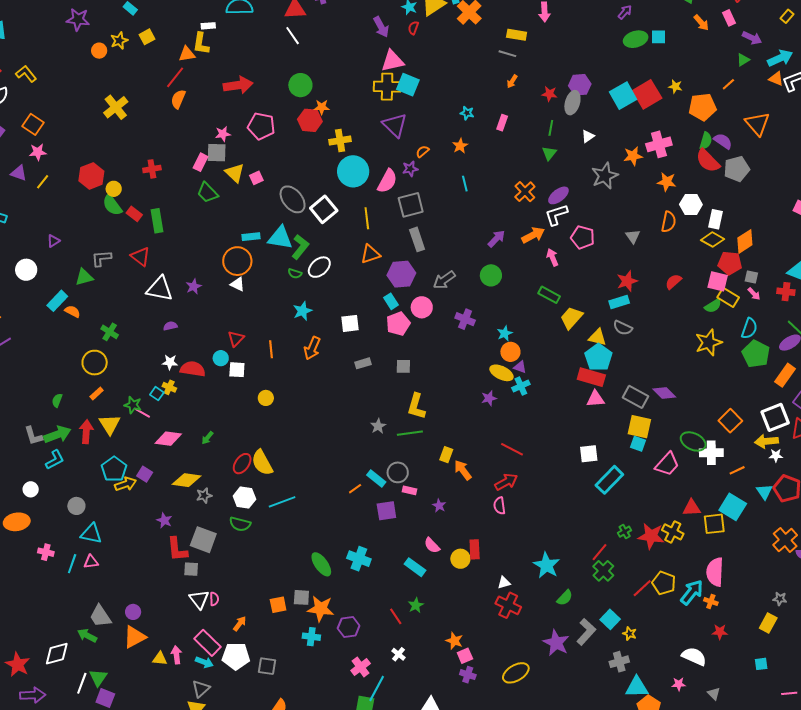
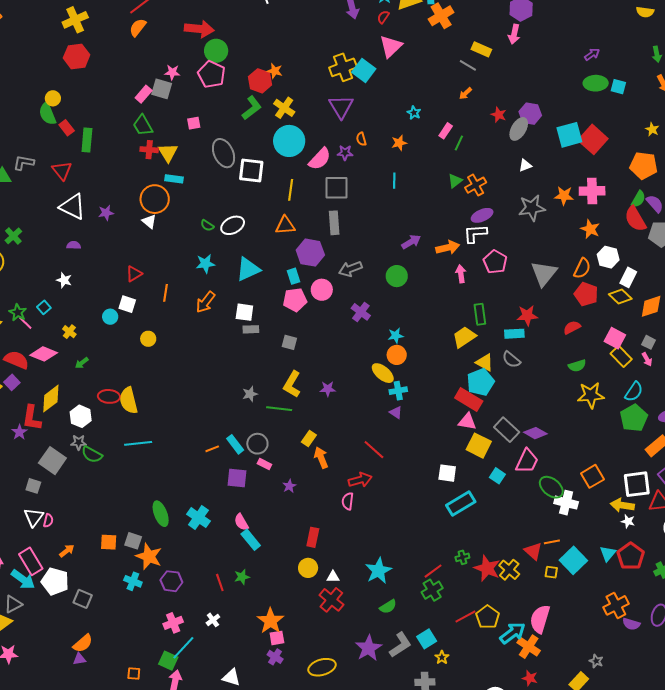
pink triangle: (393, 61) -> (391, 46), moved, turned -45
green circle: (300, 85) -> (216, 51), moved
yellow cross: (387, 87) -> (343, 67), turned -36
yellow star: (675, 87) -> (652, 129), moved
red square: (647, 94) -> (593, 139), turned -32
green line: (551, 128) -> (459, 143), moved
yellow cross: (340, 140) -> (284, 108), turned 30
orange semicircle: (423, 151) -> (361, 139), turned -80
green triangle: (549, 153) -> (455, 181), moved
red cross: (152, 169) -> (149, 150), moved
yellow triangle: (235, 173) -> (168, 153), moved
red hexagon: (91, 176) -> (77, 56), moved
orange cross: (525, 192) -> (476, 185), moved
white square: (324, 209) -> (251, 171), turned 32
gray triangle: (633, 236) -> (544, 274), size x1.8
cyan triangle: (280, 238) -> (248, 269), moved, turned -48
green L-shape: (300, 247) -> (252, 108), moved
red pentagon: (730, 263) -> (586, 294), moved
green rectangle: (549, 295) -> (480, 314), moved, turned 40
green semicircle: (713, 306) -> (577, 366), moved
white square: (350, 323) -> (244, 312), moved
cyan circle: (221, 358) -> (110, 317), moved
purple triangle: (520, 367) -> (396, 413), moved
red semicircle: (193, 369) -> (16, 360), moved
yellow cross: (169, 387) -> (69, 332), moved
purple diamond: (664, 393) -> (535, 433), turned -30
purple star: (489, 398) -> (328, 389), moved
yellow square: (639, 427) -> (479, 446), moved
red ellipse: (242, 464) -> (109, 396), turned 45
pink trapezoid: (667, 464) -> (527, 461), moved, turned -32
orange line: (737, 470) -> (552, 542), moved
yellow diamond: (186, 480) -> (51, 399), turned -60
gray star: (204, 495) -> (79, 442), moved
white hexagon: (244, 498) -> (81, 416), moved
red triangle: (692, 508) -> (533, 551), turned 30
yellow square: (714, 524) -> (551, 572), size x0.6
pink semicircle: (432, 545) -> (241, 522), moved
red L-shape: (177, 549) -> (32, 418), moved
yellow circle: (460, 559) -> (308, 568), moved
orange cross: (711, 602) -> (529, 647), size x1.6
orange star: (454, 641) -> (271, 621), size x1.5
cyan arrow: (204, 662) -> (23, 579), size x1.4

